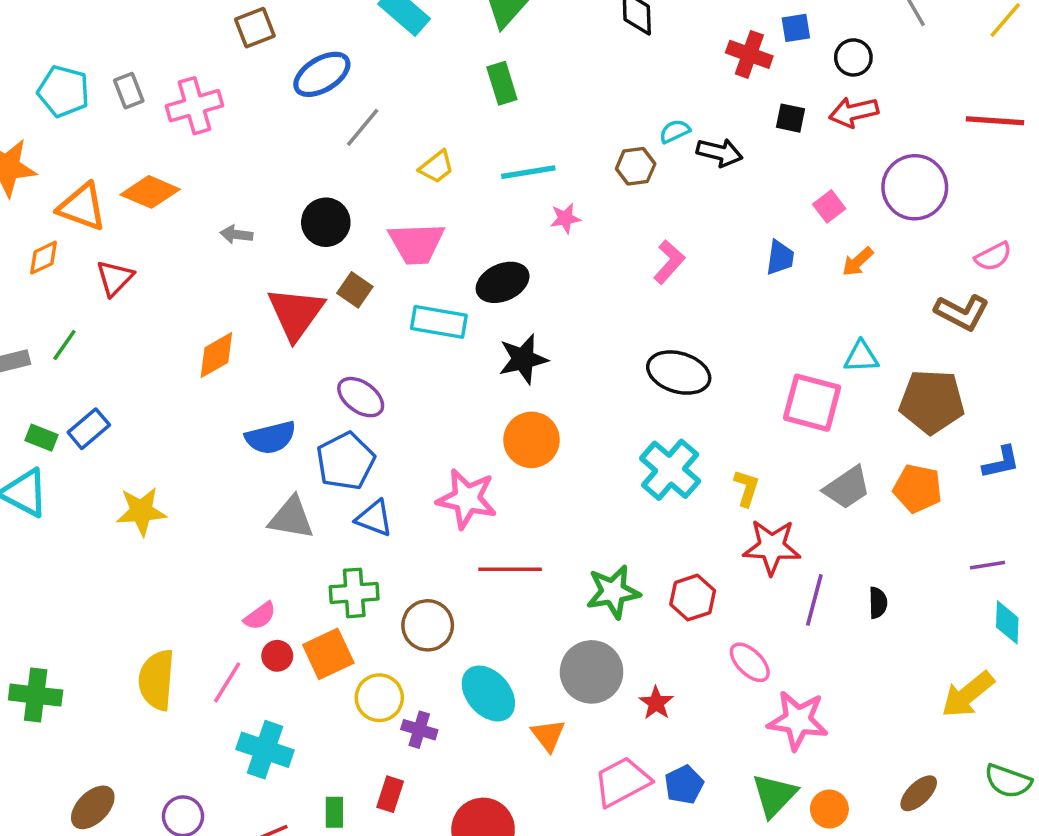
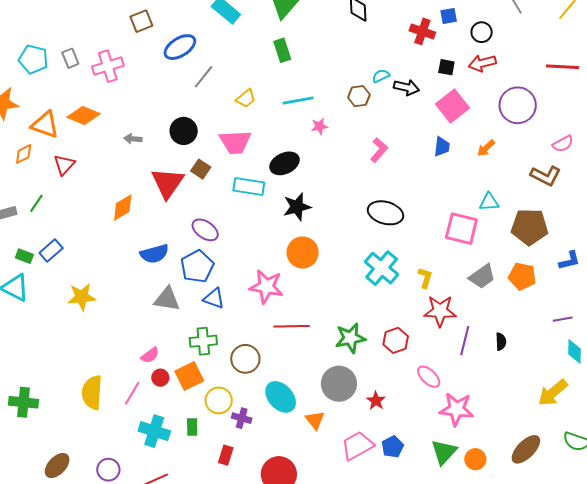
pink square: (829, 206) -> (453, 106), moved, size x1.8
brown ellipse: (919, 793) -> (526, 449), size x1.4
green rectangle: (334, 812) -> (192, 427), moved

